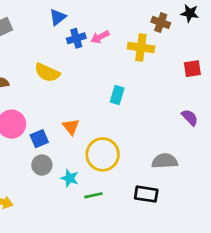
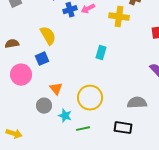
yellow semicircle: (47, 73) -> (48, 36), turned -144
orange triangle: (71, 127) -> (56, 89), moved
blue square: (39, 139) -> (42, 59), moved

